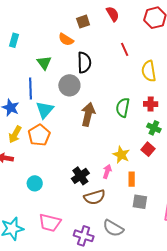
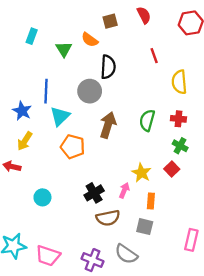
green triangle: (44, 63) -> (64, 49), moved
orange pentagon: (39, 135) -> (73, 147), moved, turned -30
gray square: (140, 202) -> (145, 227), moved
pink trapezoid: (50, 223) -> (48, 256), moved

